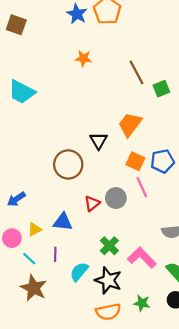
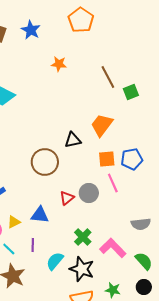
blue star: (77, 14) -> (31, 30), moved
black triangle: (99, 141) -> (73, 140), turned 48
orange square: (135, 161) -> (107, 159), turned -30

